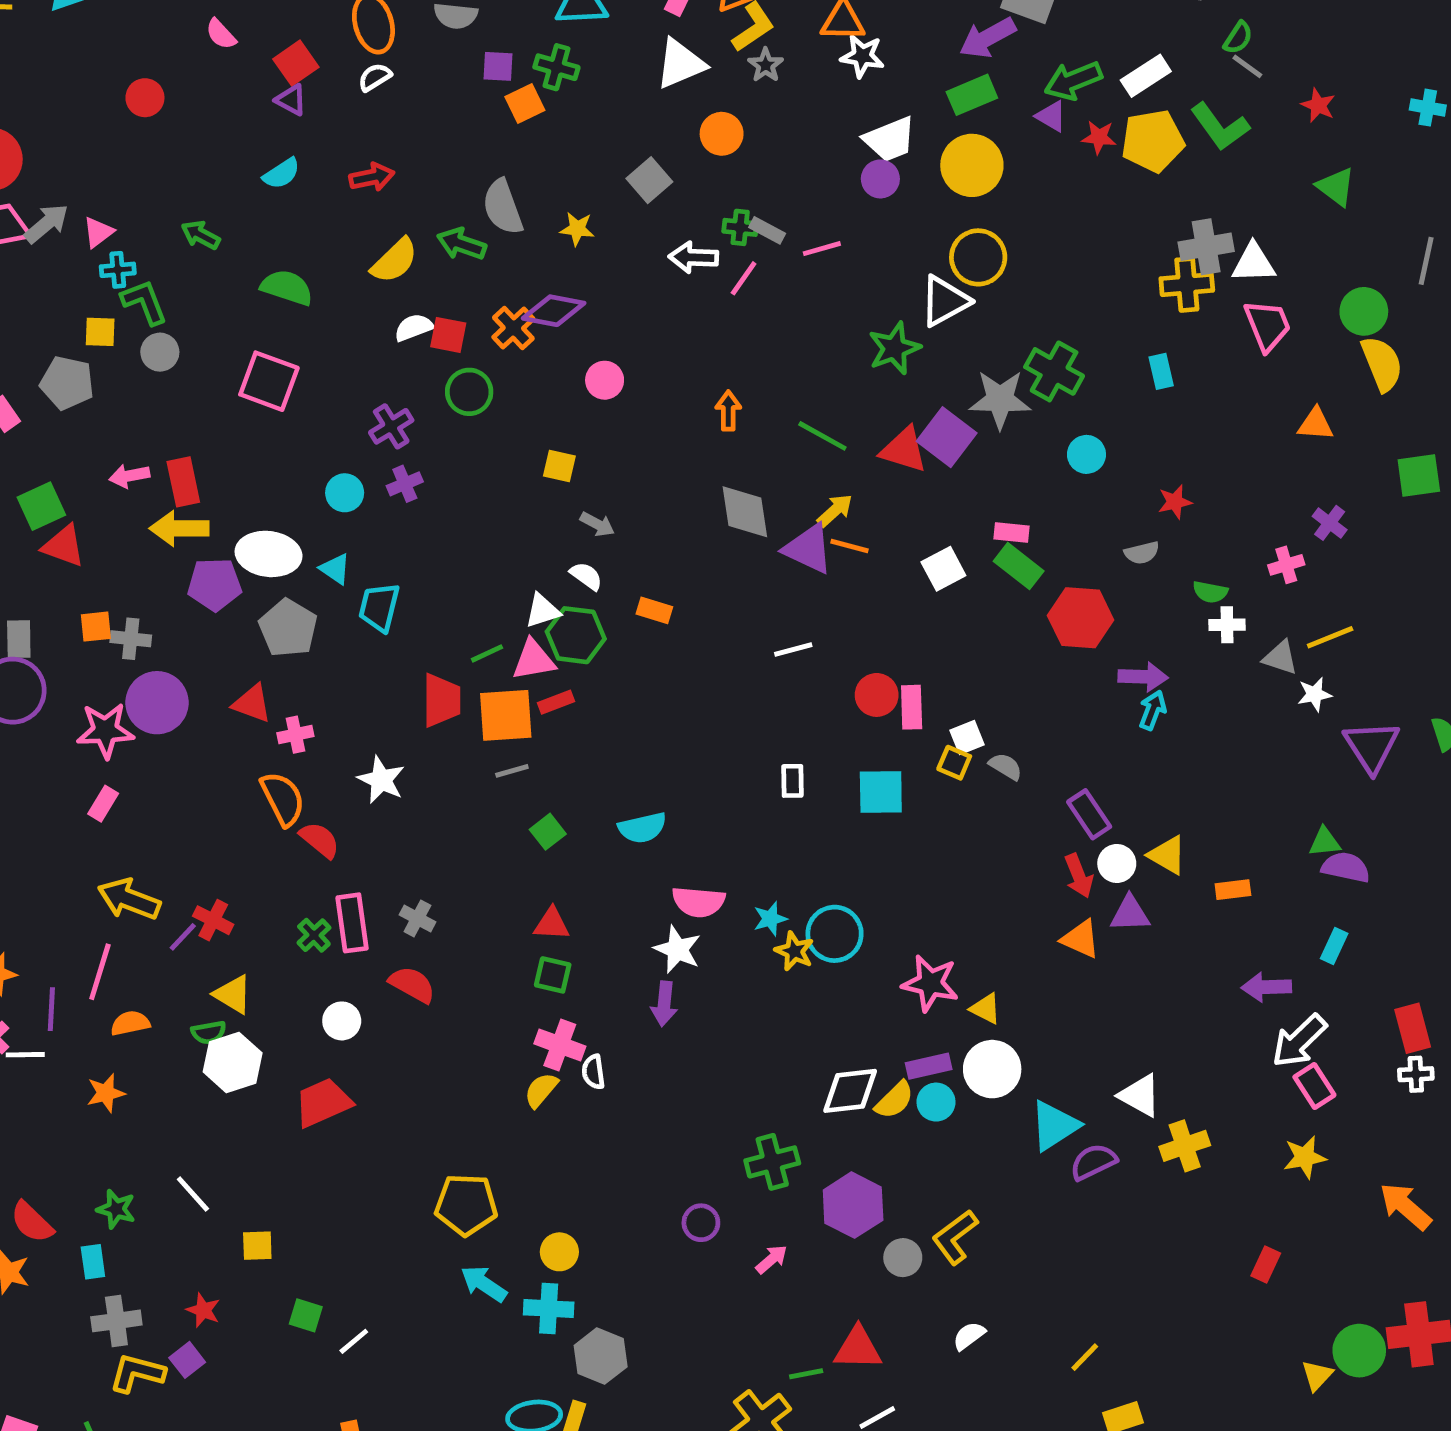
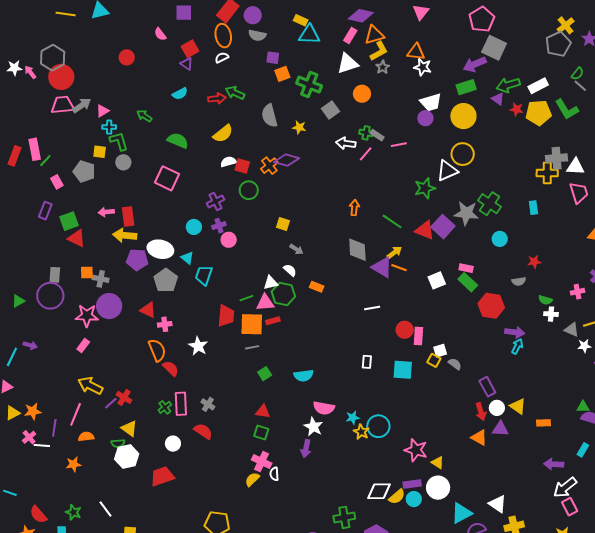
green cross: (556, 67) -> (309, 85), moved, size x1.4
green arrow: (461, 244) -> (235, 93), moved
pink circle: (605, 380) -> (229, 240), moved

